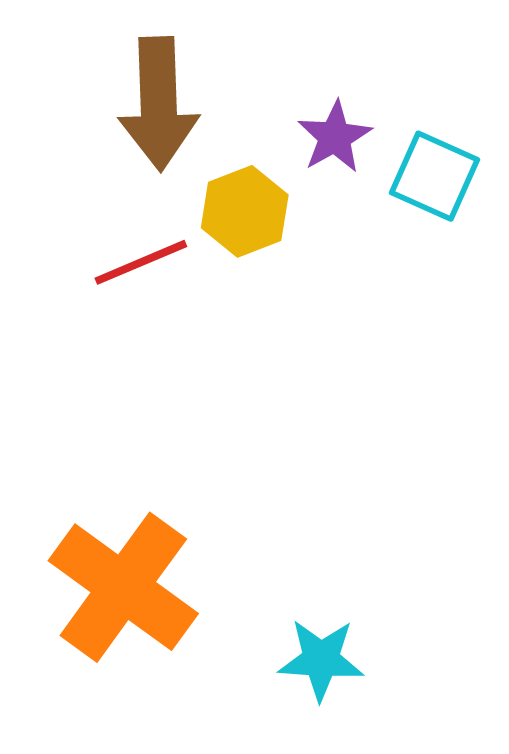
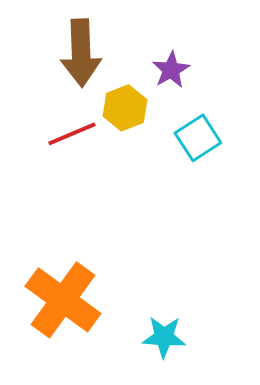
cyan square: (435, 176) -> (198, 138), moved, turned 33

